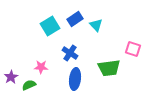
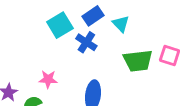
blue cross: (70, 53) -> (86, 42), moved
green trapezoid: (109, 68) -> (138, 61), moved

